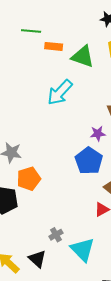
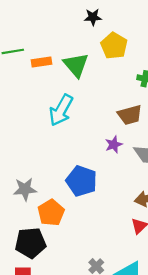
green triangle: (83, 57) -> (76, 65), turned 45
blue pentagon: (89, 161) -> (82, 181), moved

